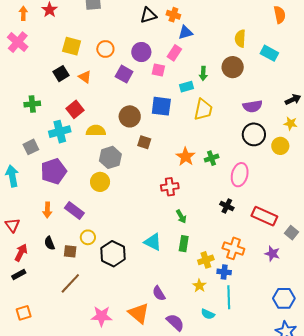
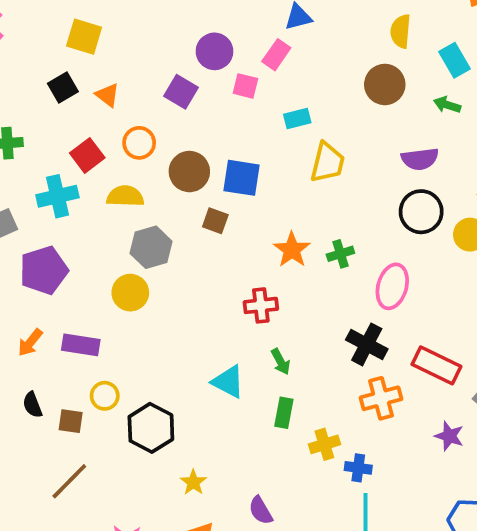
orange circle: (105, 49) -> (139, 143), moved
cyan rectangle: (269, 53) -> (455, 60), turned 30
green arrow: (203, 73) -> (447, 105), moved, turned 104
blue square: (161, 106) -> (242, 178), moved
black cross: (227, 206) -> (367, 344), size x1.5
orange arrow: (47, 210) -> (30, 343), turned 35
purple rectangle: (74, 211) -> (81, 345), turned -30
cyan triangle: (153, 242) -> (228, 382), moved
orange cross: (233, 248) -> (381, 398), moved, turned -35
yellow star: (199, 286) -> (193, 482), moved
purple semicircle: (159, 293) -> (261, 510), moved

